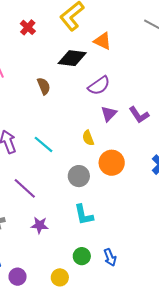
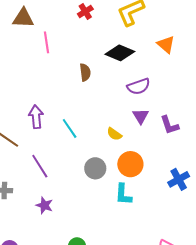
orange triangle: (103, 41) -> (166, 44), moved
purple triangle: (109, 114) -> (141, 116), turned -30
yellow semicircle: (88, 138) -> (114, 134), turned -49
cyan L-shape: (84, 215) -> (123, 194), moved

